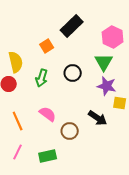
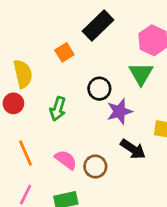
green arrow: (42, 78) -> (58, 109), moved
purple star: (107, 86) -> (119, 111), moved, turned -30
pink semicircle: (48, 114) -> (66, 160), moved

